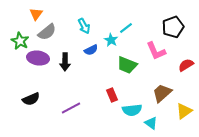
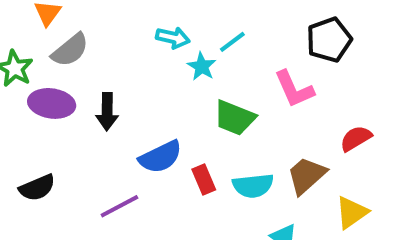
cyan arrow: (84, 26) -> (173, 38), moved, turned -49
blue semicircle: (91, 50) -> (161, 157), moved, size x1.5
red semicircle: (186, 65) -> (356, 138), moved
cyan semicircle: (132, 110) -> (253, 186), moved

